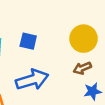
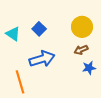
blue square: (28, 41) -> (39, 29), turned 32

